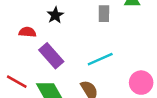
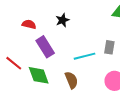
gray rectangle: (104, 14) -> (109, 47), moved
black star: (55, 15) -> (63, 20), moved

